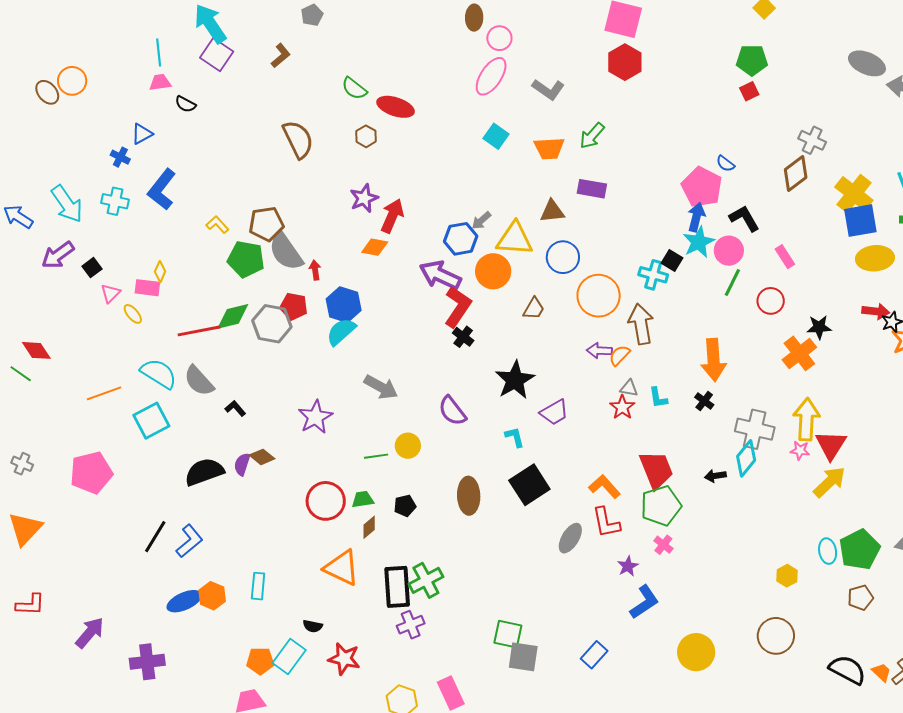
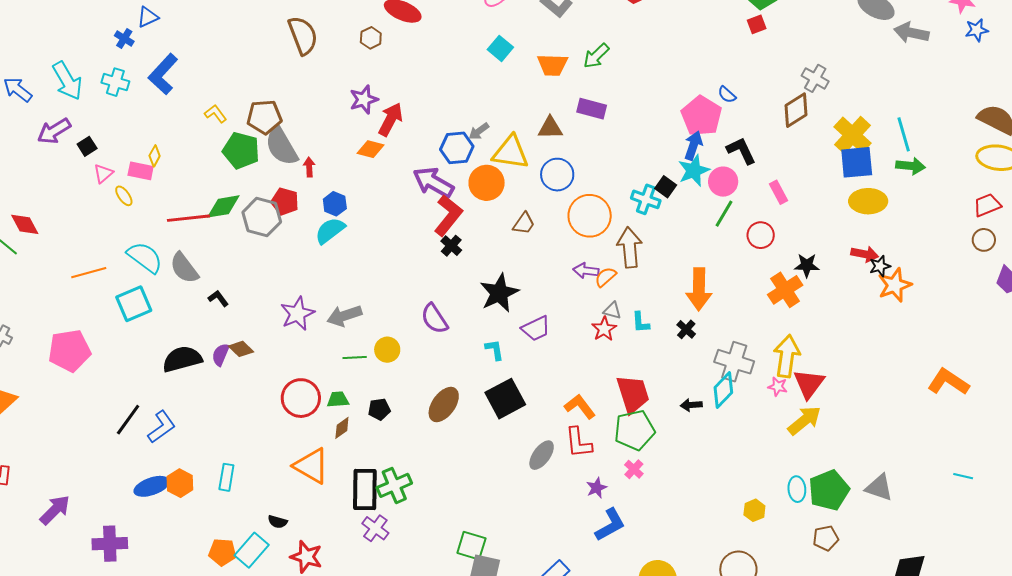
blue hexagon: (344, 305) -> (335, 204), size x0.7
gray arrow: (381, 387) -> (344, 316), moved, turned 128
brown ellipse: (469, 496) -> (444, 404), turned 33
purple cross: (411, 625) -> (375, 528), turned -36

